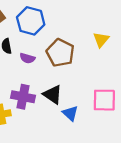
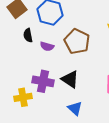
blue triangle: (70, 113) -> (75, 108), moved

